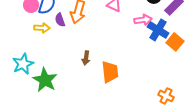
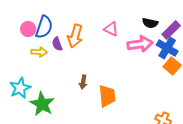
pink arrow: (143, 20) -> (140, 44), size x1.4
blue cross: (158, 30) -> (167, 48), moved

